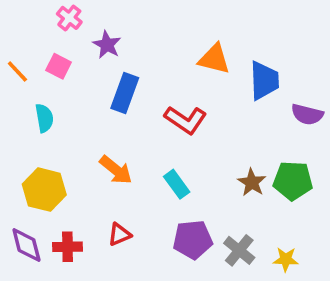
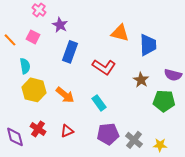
purple semicircle: (307, 114) -> (173, 75), moved
brown star: (252, 182) -> (141, 80), moved
yellow hexagon: (44, 190) -> (34, 90), moved
red cross: (68, 247) -> (38, 129), moved, turned 35

